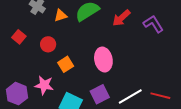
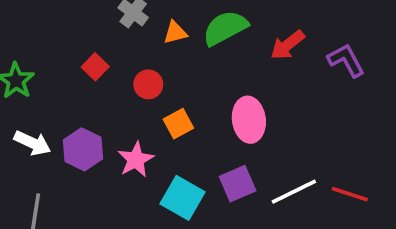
pink star: (44, 85) -> (136, 160), turned 30
purple hexagon: (17, 94) -> (83, 149), moved

